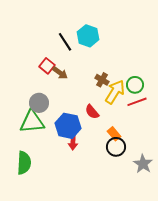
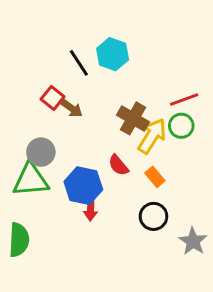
brown cross: (102, 80) -> (133, 118), size x1.5
red line: (137, 102) -> (184, 99), moved
orange rectangle: (114, 134) -> (155, 177), moved

